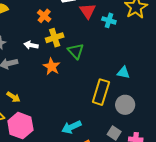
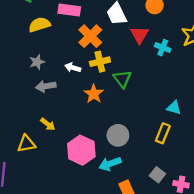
orange cross: (44, 16) -> (90, 36), size x1.5
yellow rectangle: (101, 92) -> (163, 133), moved, size x0.7
gray circle: (125, 105) -> (118, 135), moved
pink hexagon: (20, 126) -> (81, 150), moved

